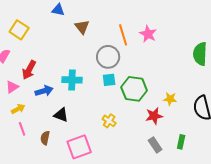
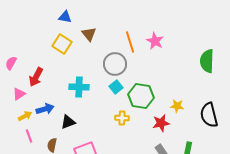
yellow square: (19, 30) -> (62, 44), moved
cyan square: (109, 80) -> (116, 87), turned -32
blue arrow: (44, 91) -> (45, 109), moved
black triangle: (61, 115) -> (68, 122), turned -42
yellow cross: (109, 121) -> (122, 118), moved, turned -32

